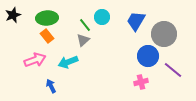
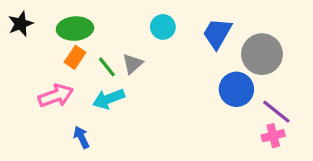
green line: (85, 25) -> (107, 67), moved
orange rectangle: (47, 36) -> (75, 57), turned 72
pink cross: (141, 82) -> (273, 136), moved

